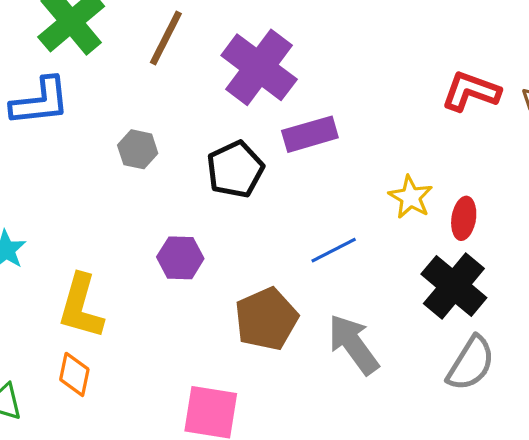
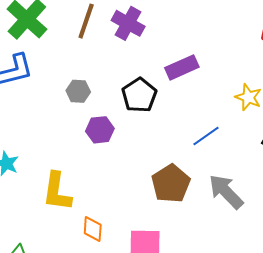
purple cross: (259, 67) -> (128, 23), moved, size x0.7
purple hexagon: (180, 258) -> (100, 130), moved
orange diamond: (74, 374) -> (93, 229), moved

